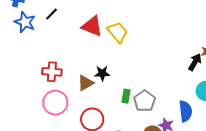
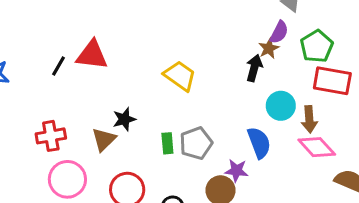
black line: (51, 14) -> (59, 66), moved
yellow trapezoid: (118, 32) -> (180, 76), moved
gray pentagon: (145, 101) -> (196, 143), turned 30

